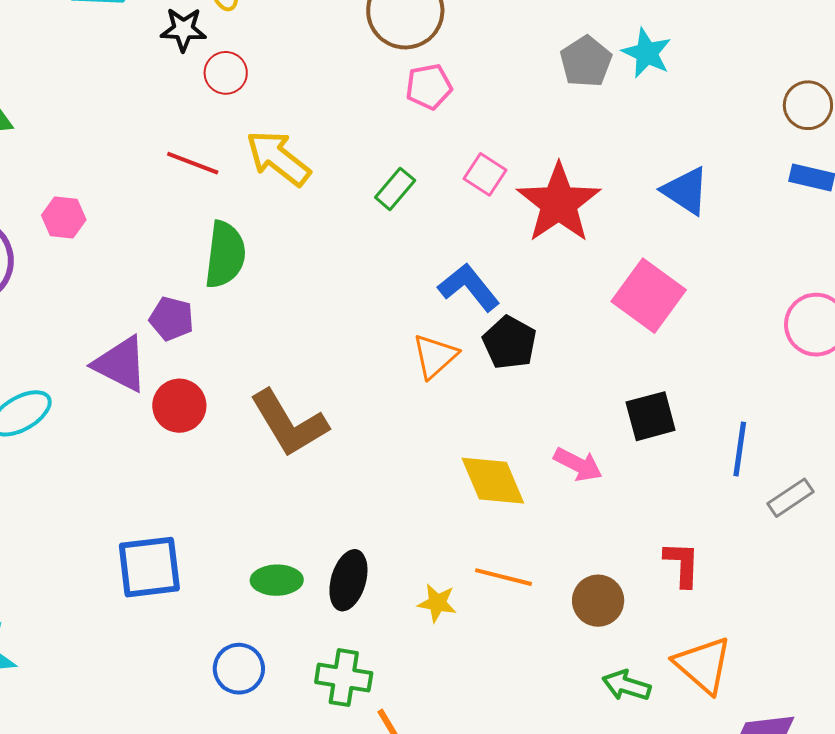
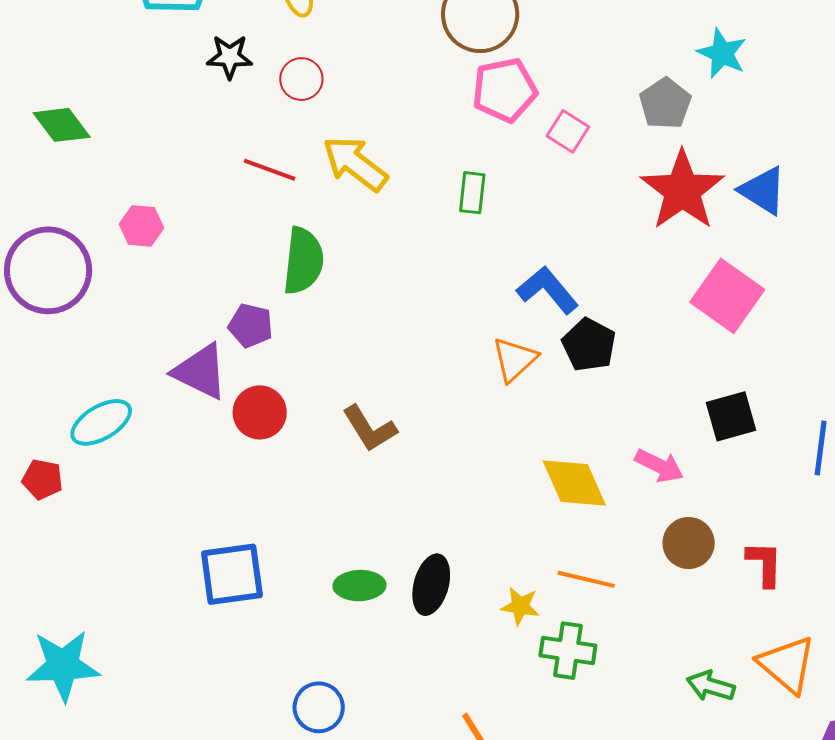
black star: (183, 29) -> (230, 57), moved
gray pentagon: (586, 62) -> (665, 103), moved
pink pentagon: (429, 87) -> (505, 90), size x1.4
pink square: (485, 174) -> (568, 131), moved
green rectangle: (395, 189) -> (472, 193), turned -33
red star: (559, 203) -> (682, 190), moved
brown L-shape: (289, 423) -> (370, 429), size x0.7
brown circle: (598, 601) -> (689, 543), moved
blue circle: (239, 669) -> (319, 707), moved
green cross: (344, 678) -> (568, 651), moved

